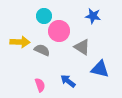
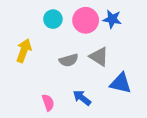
pink circle: (59, 31) -> (86, 20), moved
yellow arrow: (20, 42) -> (24, 51), turned -72
gray semicircle: (42, 50) -> (69, 60), moved, turned 140

